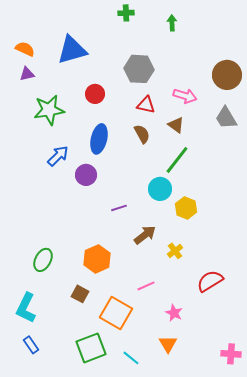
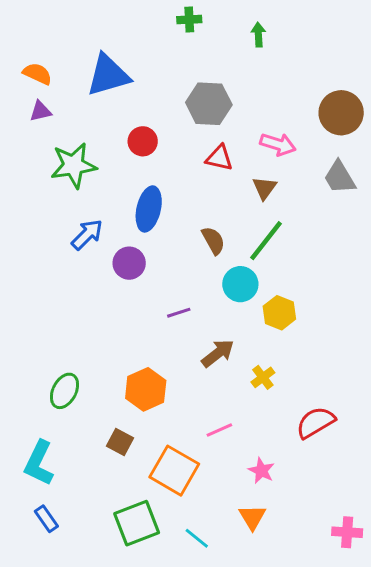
brown triangle: (176, 125) -> (264, 188), turned 30
brown semicircle: (142, 134) -> (213, 241), moved

